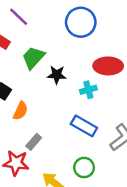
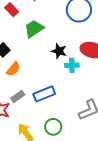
black star: (57, 75) -> (59, 51), moved
blue rectangle: (84, 126) -> (44, 94), moved, turned -65

